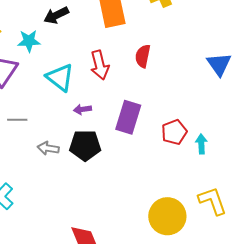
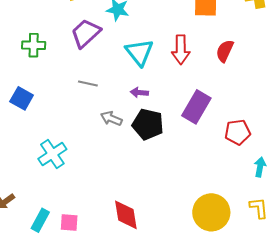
purple arrow: (82, 109) -> (139, 92), moved
cyan arrow: (201, 144) -> (260, 167), moved
yellow L-shape: (213, 201) -> (259, 208), size x0.7

